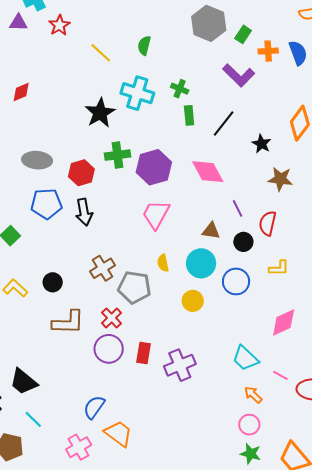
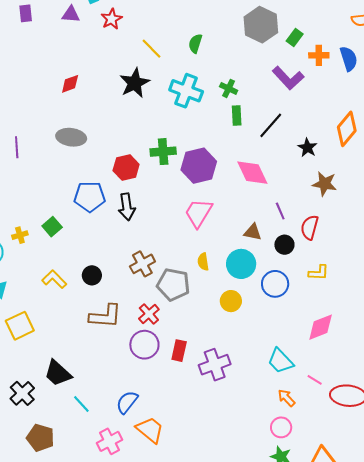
black star: (100, 113) -> (135, 83), moved
gray ellipse: (37, 160) -> (71, 137), moved
cyan line: (33, 419) -> (81, 404), moved

